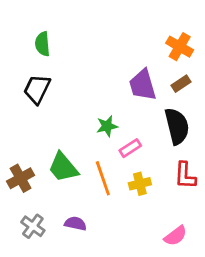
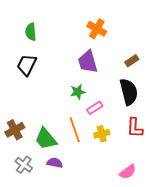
orange cross: (180, 47) -> (97, 29), moved
purple trapezoid: (143, 85) -> (88, 62), moved
green trapezoid: (63, 167) -> (46, 139), moved

